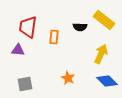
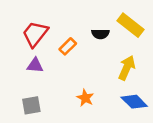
red trapezoid: (28, 27) -> (35, 34), turned 30
orange rectangle: (54, 37) -> (68, 46), turned 40
purple triangle: (18, 50) -> (35, 65), moved

